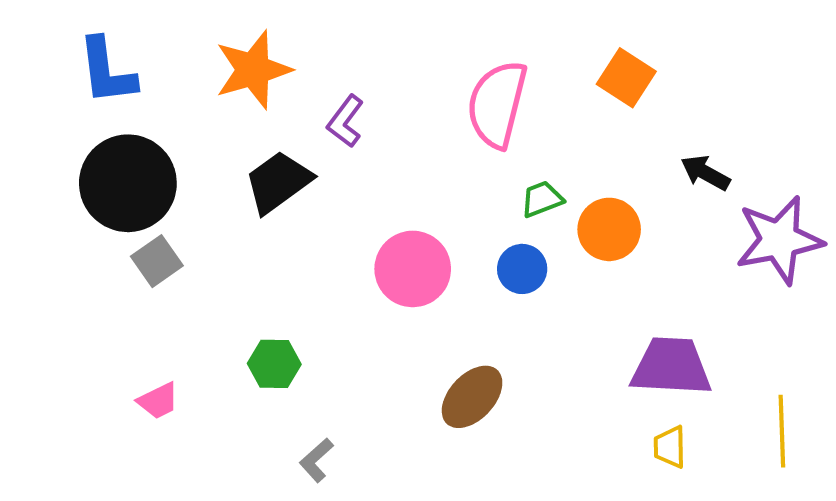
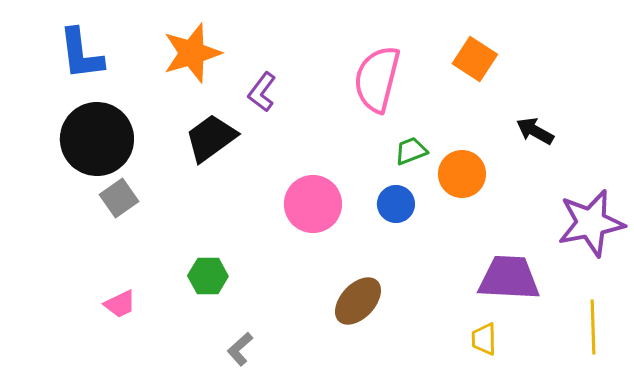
purple star: (779, 240) -> (591, 223), moved
yellow trapezoid: (670, 447) -> (484, 339), moved

